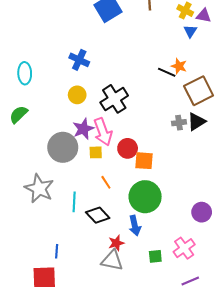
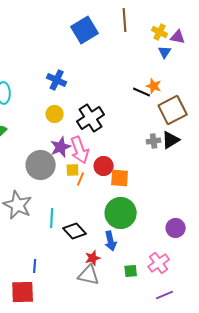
orange line: (106, 182) -> (81, 179), moved, turned 56

